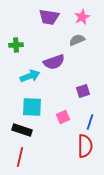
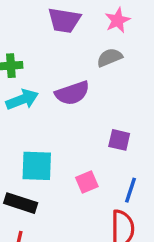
cyan arrow: (30, 76) -> (22, 100), moved
purple square: (83, 91) -> (119, 140), turned 32

